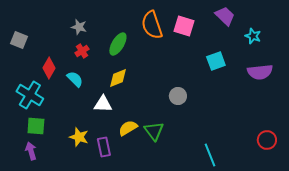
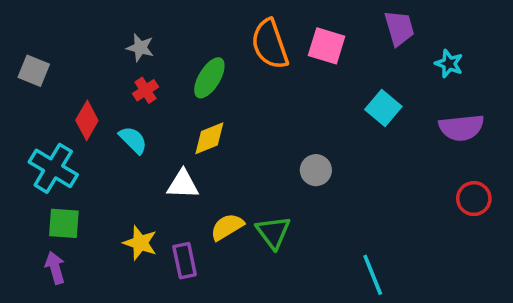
purple trapezoid: (225, 16) -> (399, 28), turned 30
cyan square: (216, 61) -> (383, 108), turned -30
red circle: (267, 140) -> (474, 199), moved

